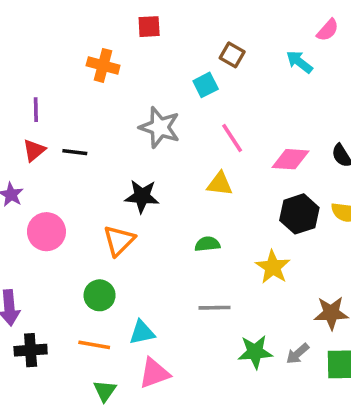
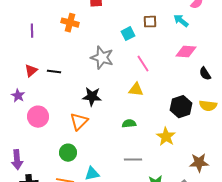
brown square: (232, 55) -> (150, 22), moved, turned -32
purple line: (36, 110) -> (32, 31), moved
pink diamond: (290, 159) -> (186, 52), moved

